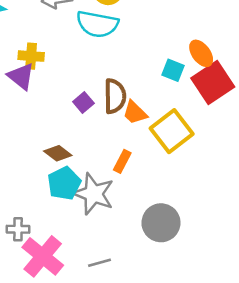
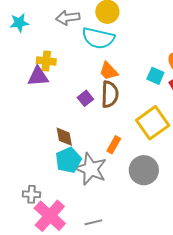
purple triangle: (21, 76) -> (38, 76), turned -45
orange trapezoid: (135, 113) -> (109, 71), moved
brown diamond: (58, 153) -> (64, 137), turned 40
gray circle: (161, 223) -> (144, 170), moved

